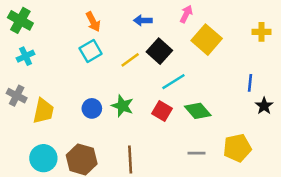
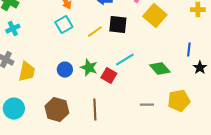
black square: (159, 51) -> (118, 25), turned -36
cyan line: (173, 82) -> (125, 60), moved
red square: (162, 111) -> (109, 76), moved
green diamond: (198, 111) -> (160, 69), moved
cyan circle: (43, 158) -> (14, 109), moved

